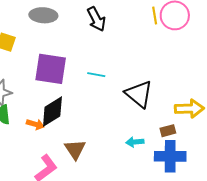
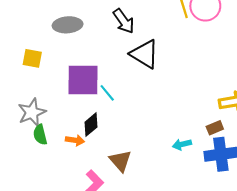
cyan line: (96, 75) -> (107, 93), moved, turned 48
black triangle: (139, 94) -> (145, 54), moved
black diamond: (52, 112) -> (91, 125), size x0.7

